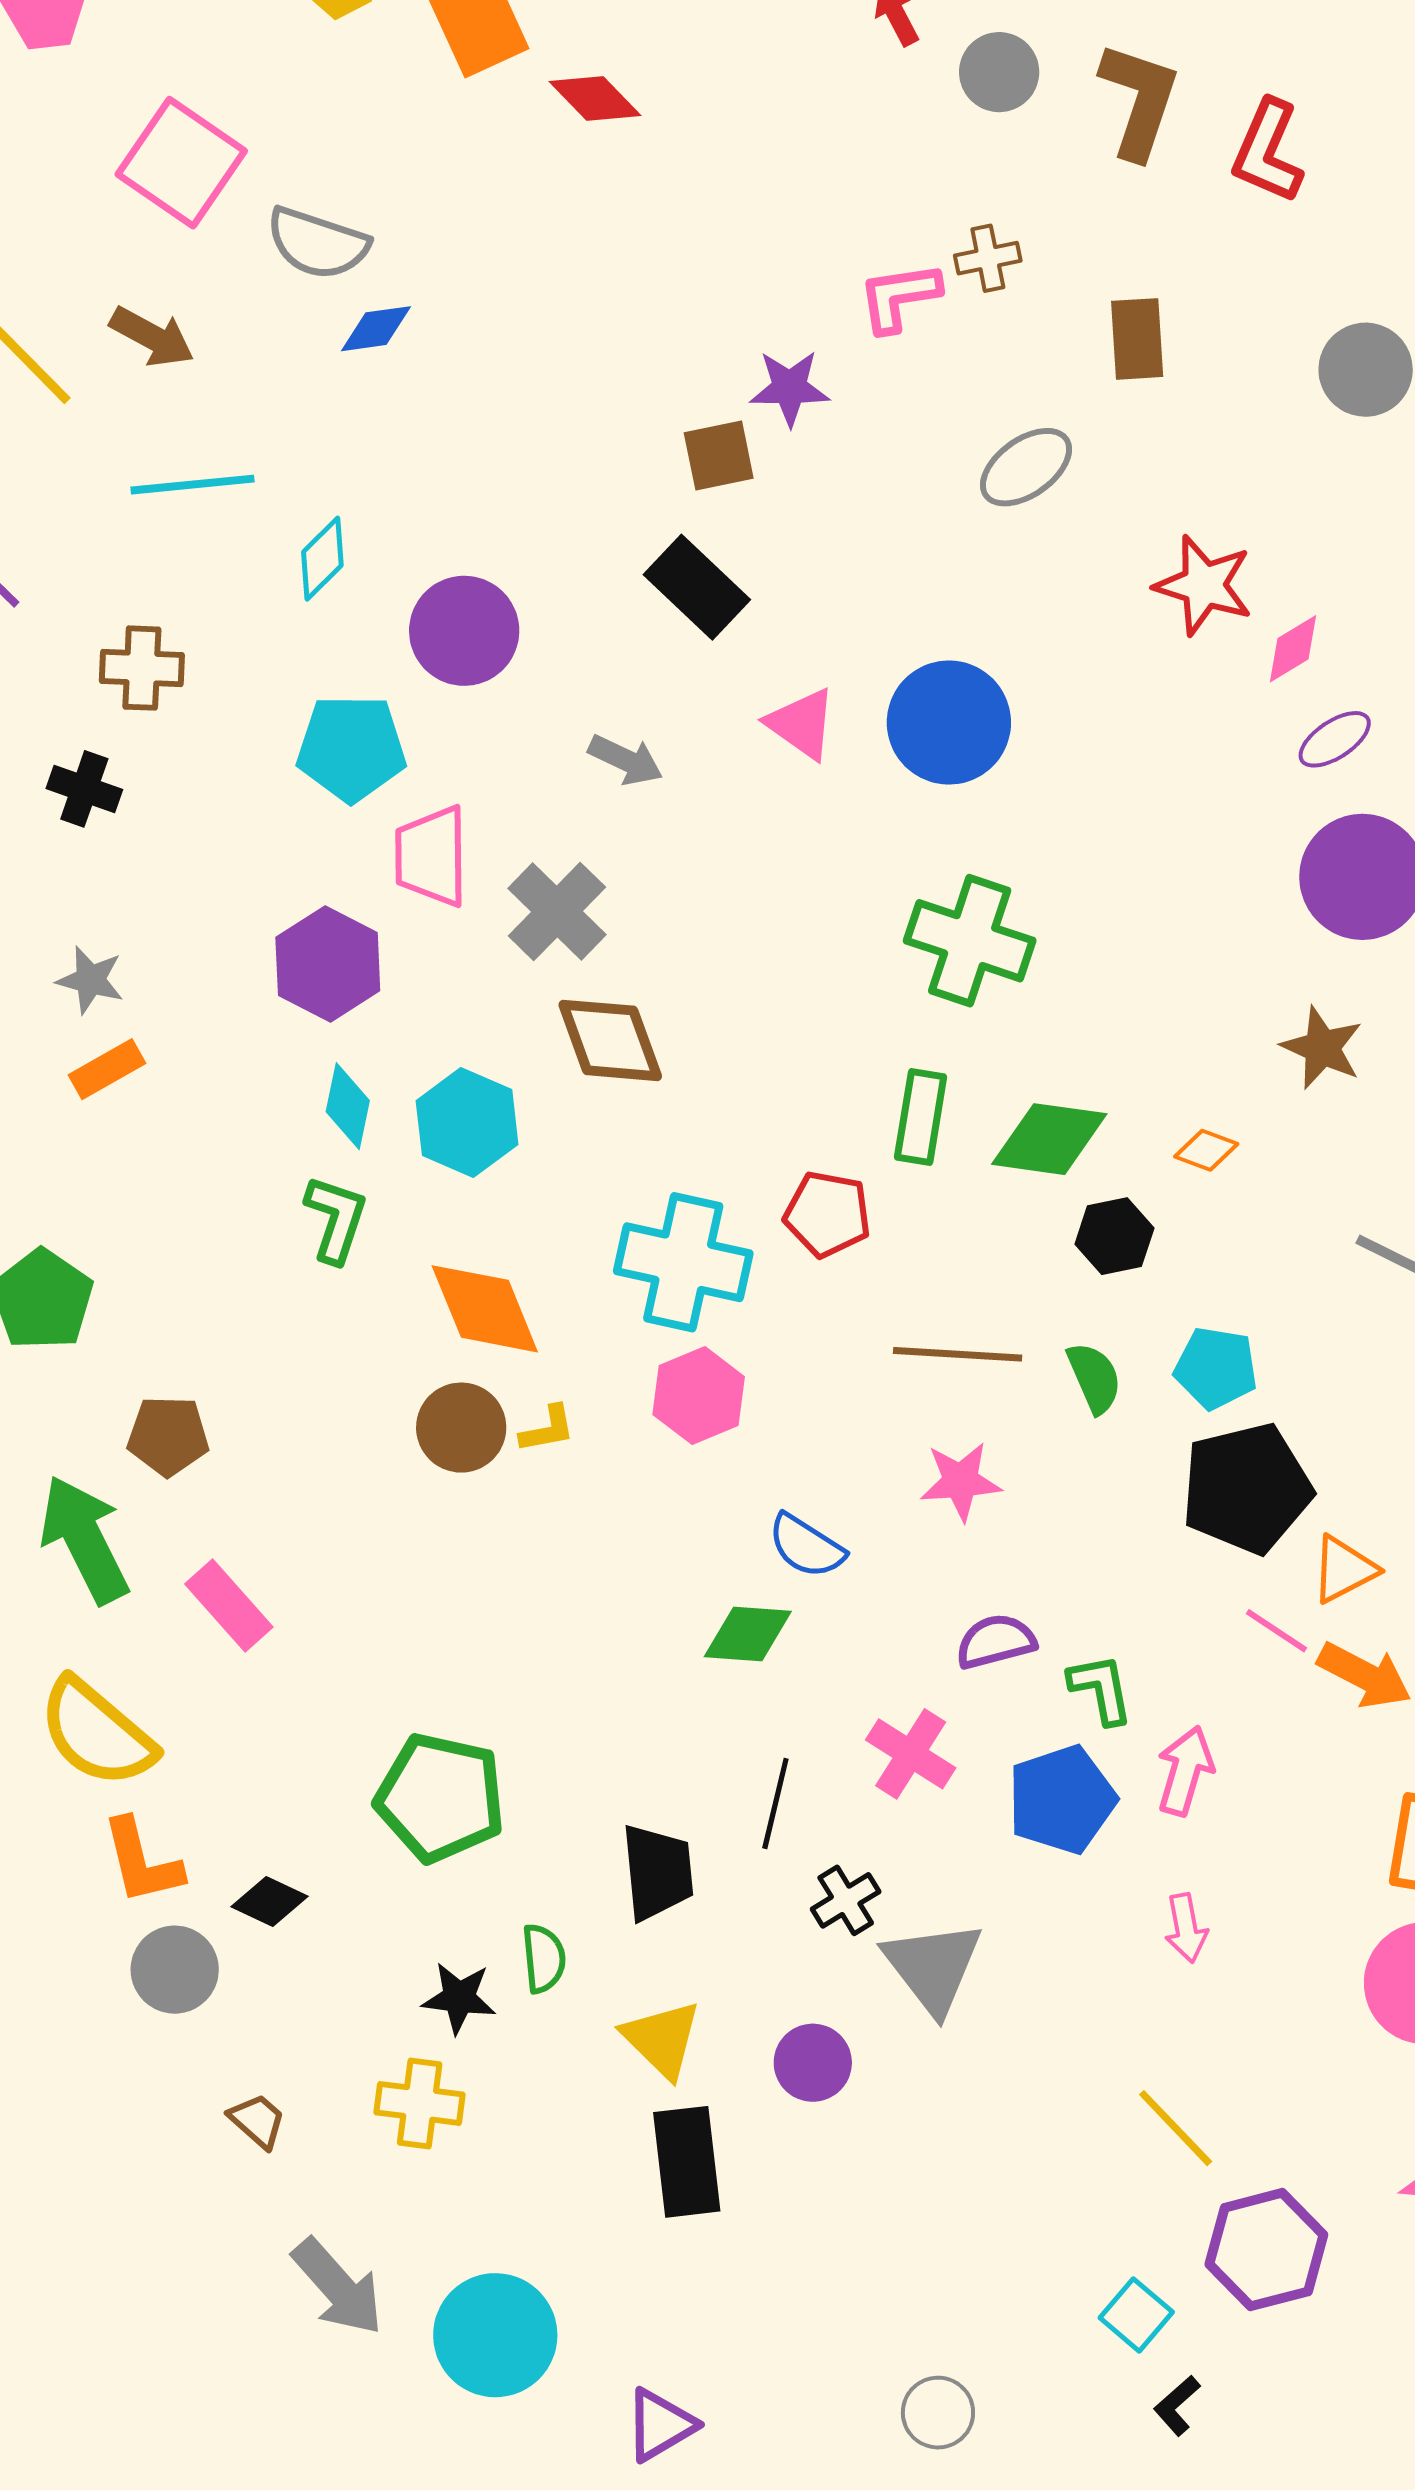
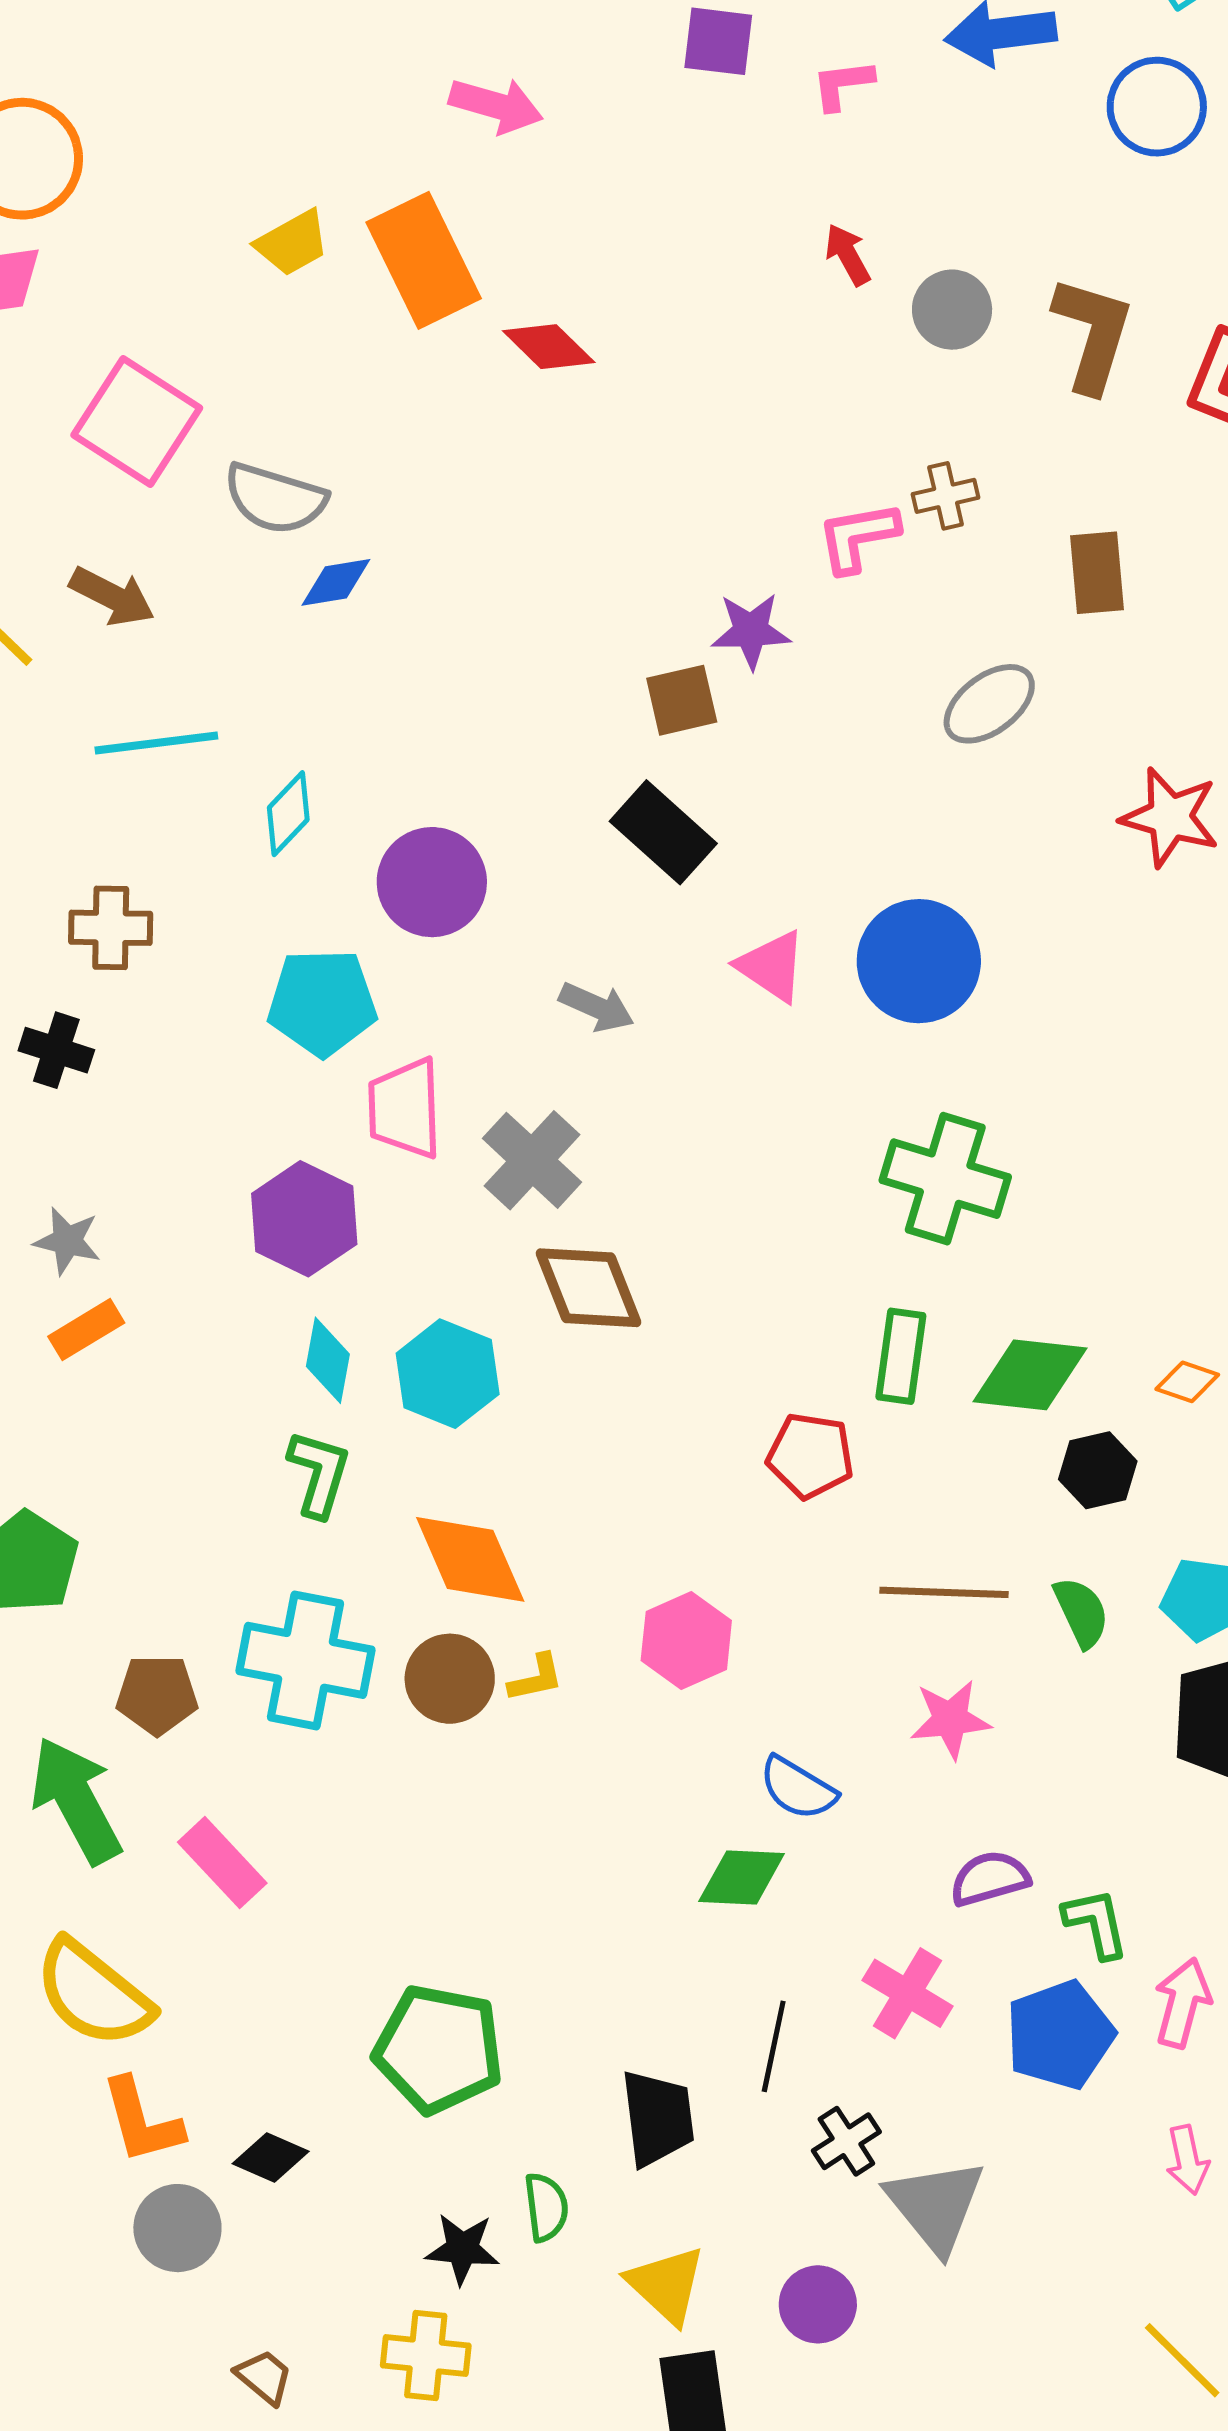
cyan cross: (683, 1262) -> (306, 1660), moved

